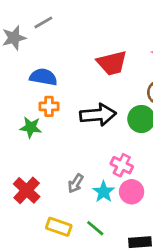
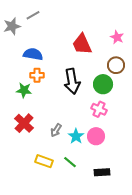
red trapezoid: (112, 63) -> (82, 44), turned 80
black arrow: (98, 115) -> (72, 81), turned 85
pink cross: (122, 165) -> (99, 109), moved
red cross: (27, 190) -> (24, 123), moved

